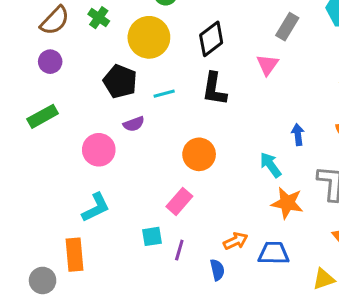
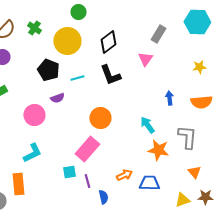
black L-shape: (214, 89) -> (110, 75), turned -30
blue arrow: (298, 135) -> (169, 98), moved
pink rectangle: (179, 201) -> (87, 149), size x1.4
purple line: (179, 250) -> (87, 181), turned -32
blue semicircle: (217, 270) -> (103, 197), moved

